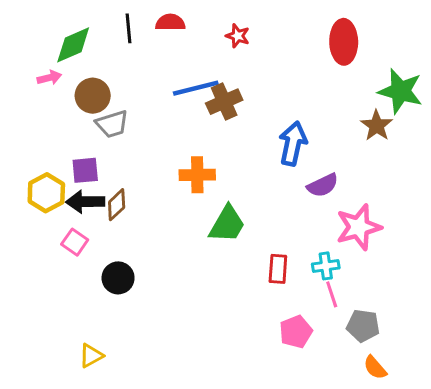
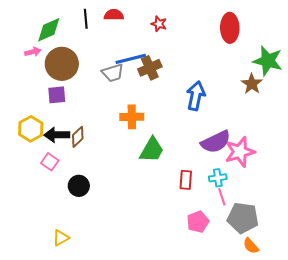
brown circle: (93, 96) -> (62, 64), size x1.4
gray trapezoid: (112, 124) -> (113, 73), moved
purple square: (85, 170) -> (57, 95), moved
purple semicircle: (323, 185) -> (216, 142), moved, size x1.4
gray pentagon: (363, 326) -> (243, 218), size x1.4

